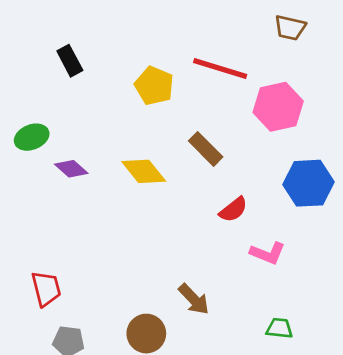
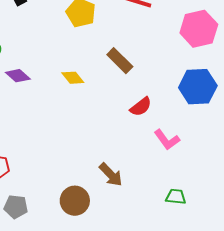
pink hexagon: (278, 107) -> (199, 29), moved
yellow diamond: (144, 171) -> (73, 78), size x0.7
pink L-shape: (268, 253) -> (167, 140), turned 32

